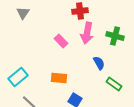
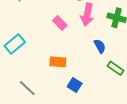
cyan rectangle: (18, 77) -> (15, 44), moved

